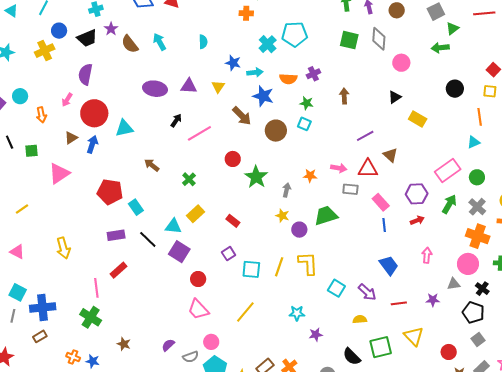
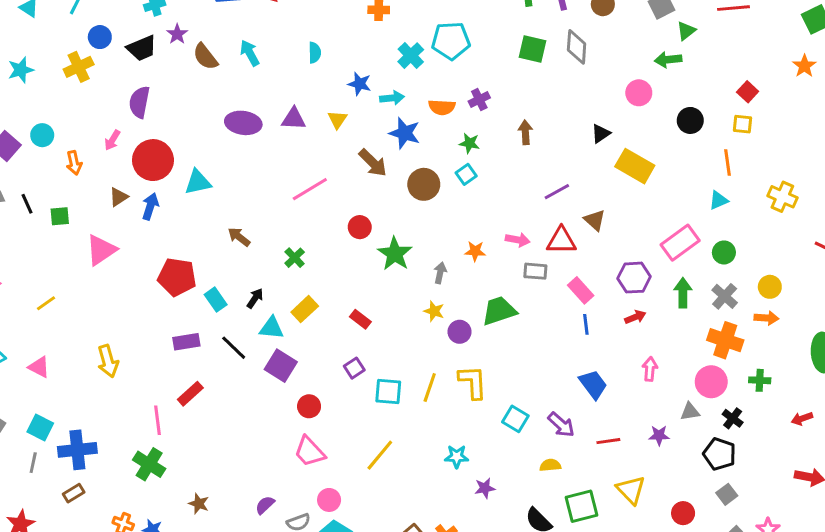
pink circle: (401, 63) -> (639, 93), moved
yellow rectangle: (418, 119) -> (635, 166), size x1.4
black arrow: (176, 120) -> (255, 298), moved
cyan square: (304, 124) -> (466, 174), turned 32
green arrow: (449, 204) -> (683, 293), turned -30

